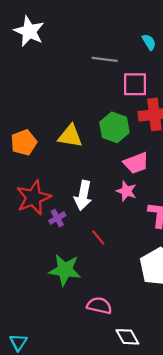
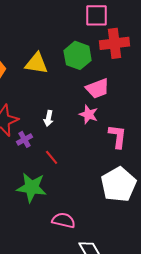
white arrow: (83, 195) -> (49, 118), size x0.6
red line: (98, 238) -> (52, 157), moved

